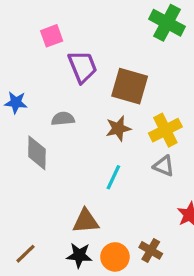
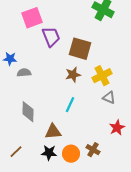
pink square: (52, 36) -> (32, 18), size x1.5
gray semicircle: (63, 119) -> (24, 73), moved
gray diamond: (37, 153) -> (28, 112), moved
gray triangle: (164, 166) -> (109, 98), moved

